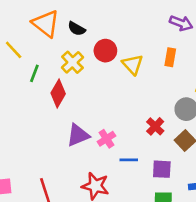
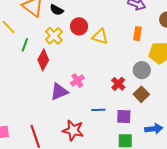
orange rectangle: (170, 57) -> (138, 34), moved
yellow triangle: (133, 64) -> (100, 37), turned -30
pink cross: (106, 139) -> (77, 81), moved

